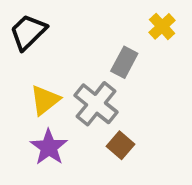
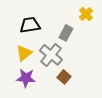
black trapezoid: (28, 32) -> (30, 25), moved, turned 35
purple star: (49, 147) -> (26, 78), turned -30

